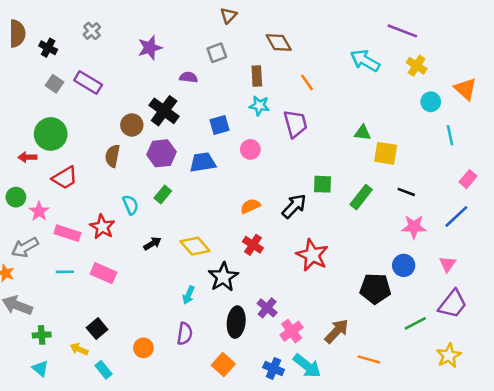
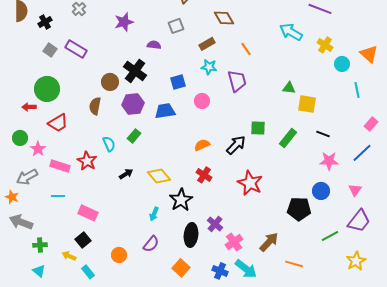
black cross: (48, 48) -> (45, 22), turned 32
yellow cross: (417, 66) -> (325, 45), moved
brown rectangle: (257, 76) -> (207, 44), turned 63
pink rectangle: (103, 273) -> (88, 213), moved
purple semicircle: (185, 334) -> (151, 244), turned 30

